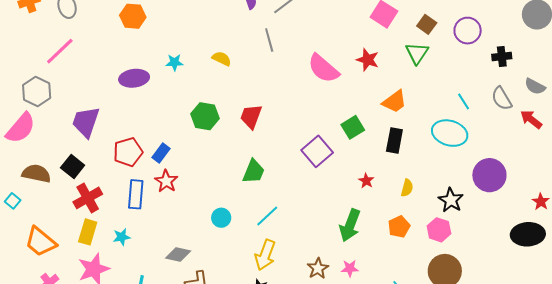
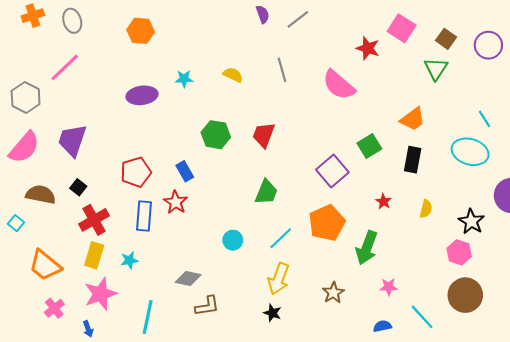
gray line: (269, 40) -> (282, 70), moved
red star: (368, 60) -> (368, 48), moved
gray hexagon: (37, 92) -> (26, 98), moved
purple trapezoid: (86, 122) -> (72, 140), moved
blue rectangle: (161, 153) -> (185, 171), moved, turned -66
black square: (73, 167) -> (78, 187), size x0.7
orange pentagon: (399, 227) -> (327, 223), moved, size x1.6
pink star: (350, 268) -> (389, 287), moved

